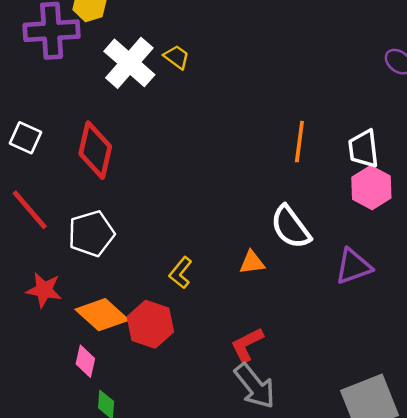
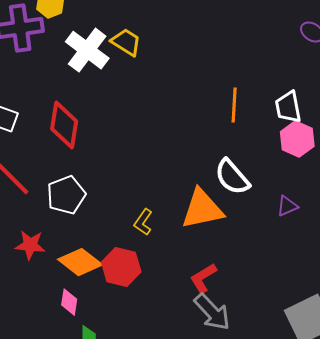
yellow trapezoid: (176, 57) -> (126, 42), size x1.4
orange triangle: (252, 262) -> (202, 209), size x2.0
purple triangle: (353, 267) -> (287, 206), size x0.7

